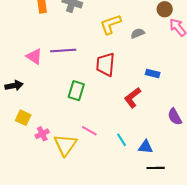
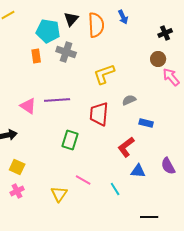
gray semicircle: (138, 33) -> (129, 100), moved
pink cross: (42, 134) -> (17, 191), moved
yellow triangle: (65, 145) -> (59, 194), size x0.7
blue triangle: (146, 147) -> (138, 171), moved

